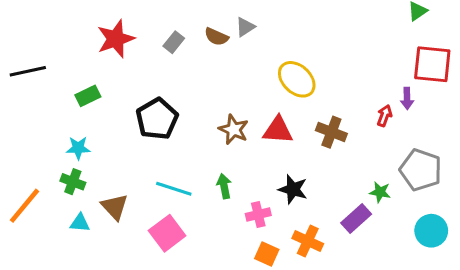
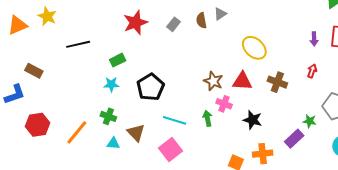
brown semicircle: (216, 37) -> (201, 20), turned 56
purple arrow: (407, 98) -> (314, 39), moved
black pentagon: (157, 119) -> (150, 87), moved
cyan star: (78, 148) -> (111, 84), moved
pink cross: (258, 214) -> (224, 104), moved, turned 35
orange cross: (308, 241) -> (263, 154), turned -30

